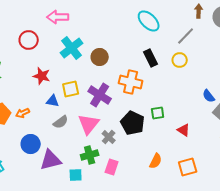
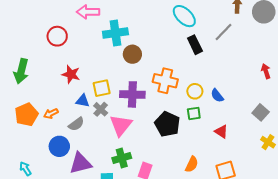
cyan cross: (72, 48) -> (115, 33), moved, turned 30
black rectangle: (151, 58) -> (195, 45), moved
yellow circle: (180, 60) -> (195, 91), moved
purple cross: (100, 95) -> (132, 94), turned -30
blue semicircle: (209, 96) -> (217, 96), moved
gray semicircle: (61, 122) -> (76, 124), moved
gray cross: (109, 137) -> (101, 109), moved

